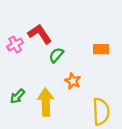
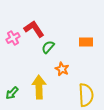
green arrow: (17, 96) -> (12, 93), moved

